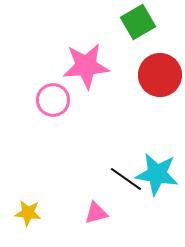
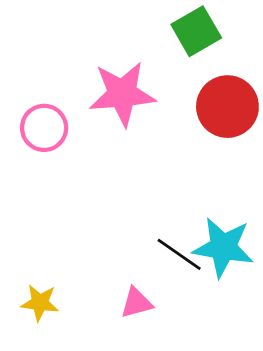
pink circle: (53, 100) -> (44, 128), moved

